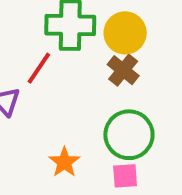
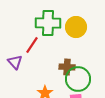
brown cross: (123, 70) -> (67, 67), moved, turned -35

